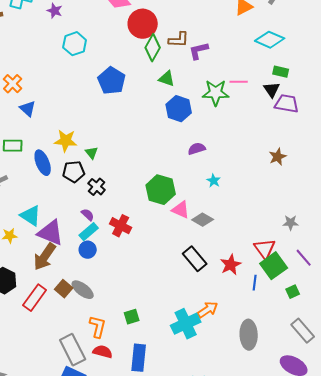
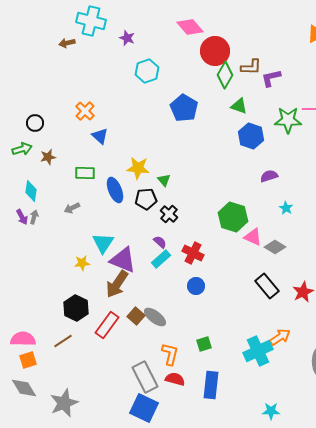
cyan triangle: (31, 216) -> (103, 243), turned 30
blue circle: (88, 250) -> (196, 286), moved

